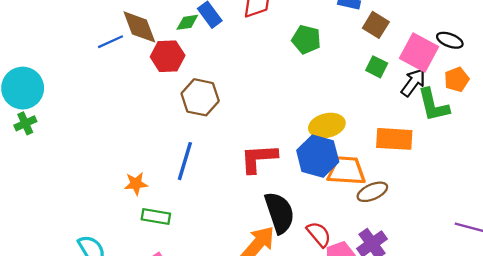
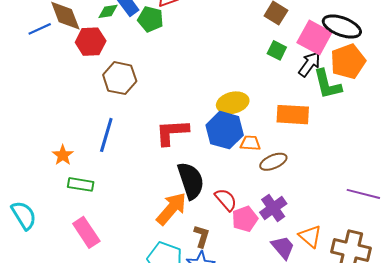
green pentagon: (306, 39) -> (150, 19), moved
black ellipse: (450, 40) -> (342, 27), size x1.6
orange pentagon: (457, 79) -> (348, 61), size x1.6
orange trapezoid: (347, 171) -> (250, 143), size x0.6
orange star: (136, 184) -> (63, 155), turned -30

